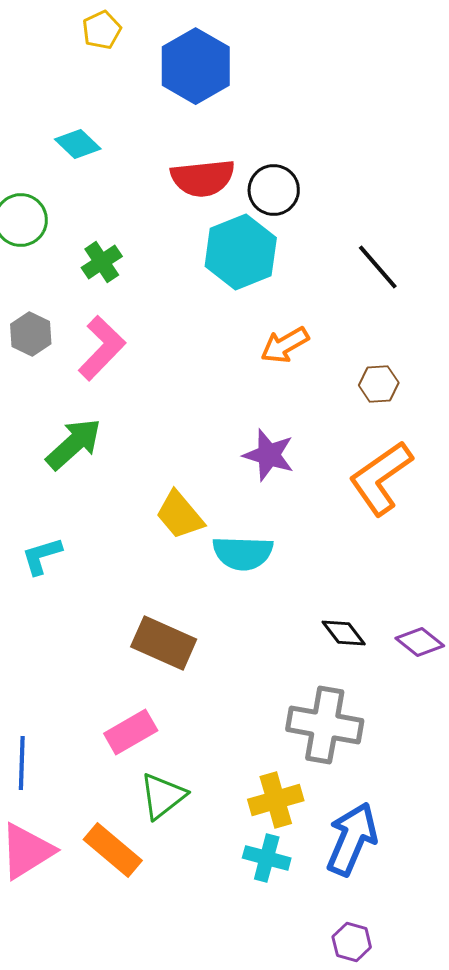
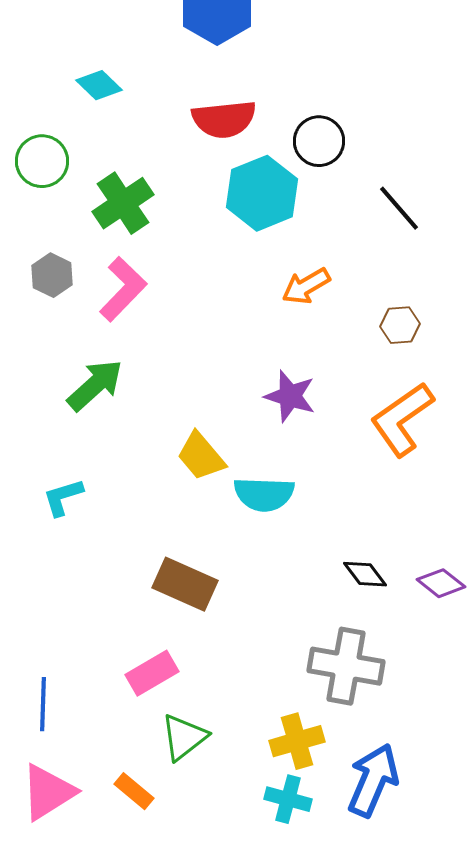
black circle: (274, 190) -> (319, 141), moved
green cross: (102, 262) -> (123, 203), size x1.5
orange rectangle: (113, 850) -> (134, 791), size x0.7

